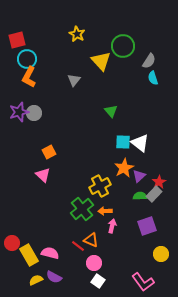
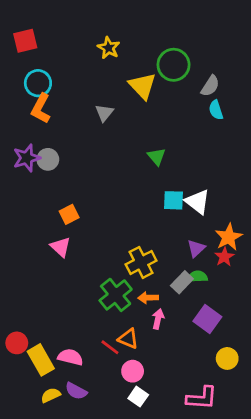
red square: (17, 40) -> (25, 41), moved
orange star: (124, 168) -> (229, 237), moved
gray rectangle: (154, 194) -> (182, 282), moved
purple square: (147, 226) -> (207, 319), turned -36
pink L-shape: (143, 282) -> (202, 398), turned -50

